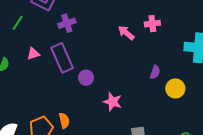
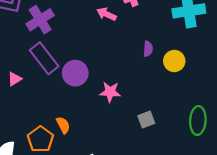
purple cross: (67, 23) -> (40, 20), size x1.4
pink triangle: (33, 54) -> (14, 79), moved
purple circle: (86, 78) -> (75, 73), size x1.5

